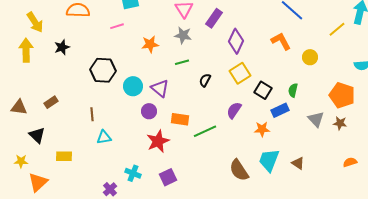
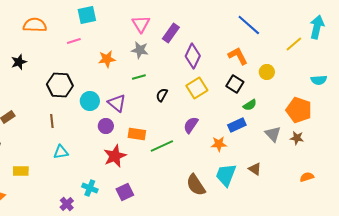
black square: (263, 90) -> (235, 84), moved
green semicircle: (293, 90) -> (250, 105), turned -136
brown line: (92, 114) -> (52, 121), moved
brown triangle: (298, 163) -> (255, 169), moved

